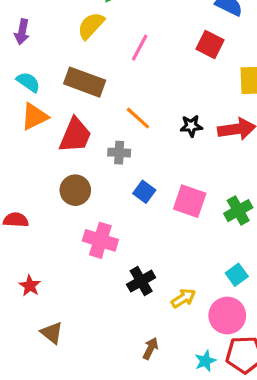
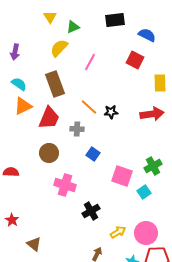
brown rectangle: (85, 82) -> (55, 84), turned 50
black star: (191, 126) -> (111, 112), moved
pink square: (190, 201) -> (122, 176), moved
cyan square: (237, 275) -> (144, 192), moved
red star: (30, 286) -> (12, 220), moved
yellow arrow: (183, 298) -> (118, 232), moved

